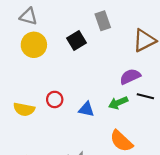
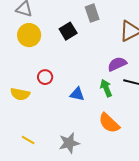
red circle: (55, 99) -> (45, 77), moved
green arrow: (118, 103) -> (106, 88), turned 90

